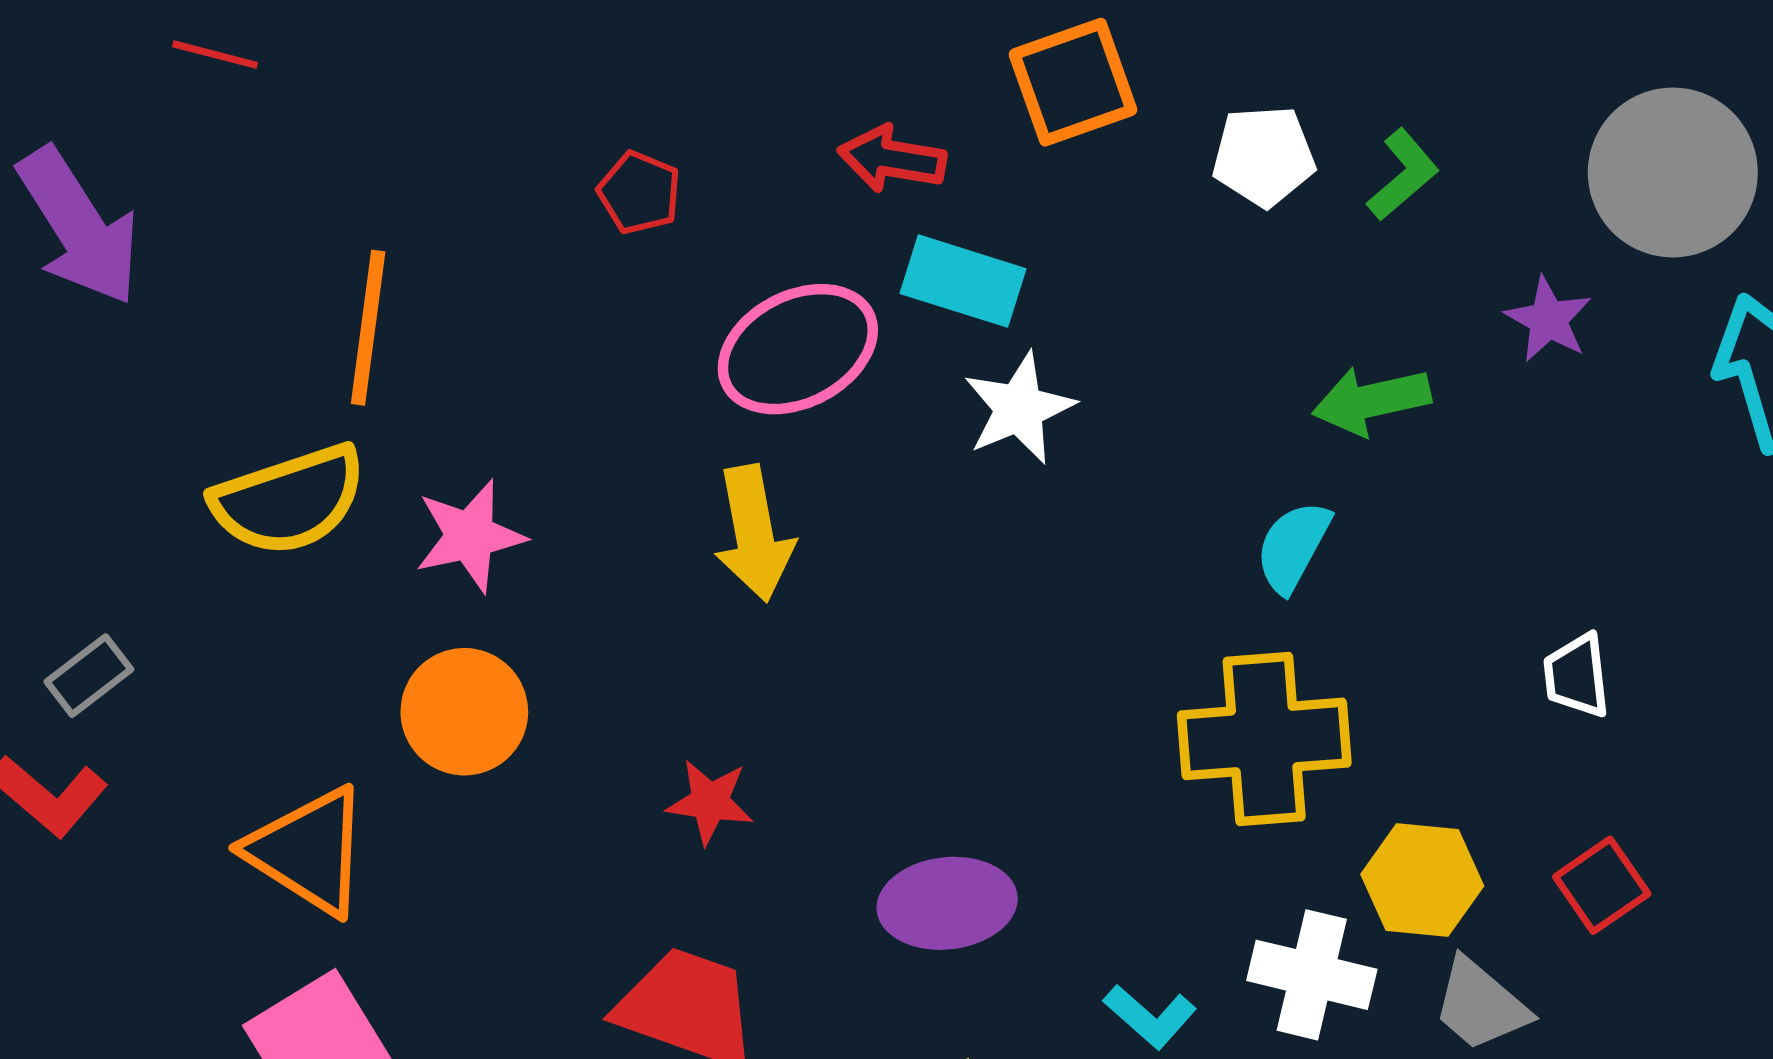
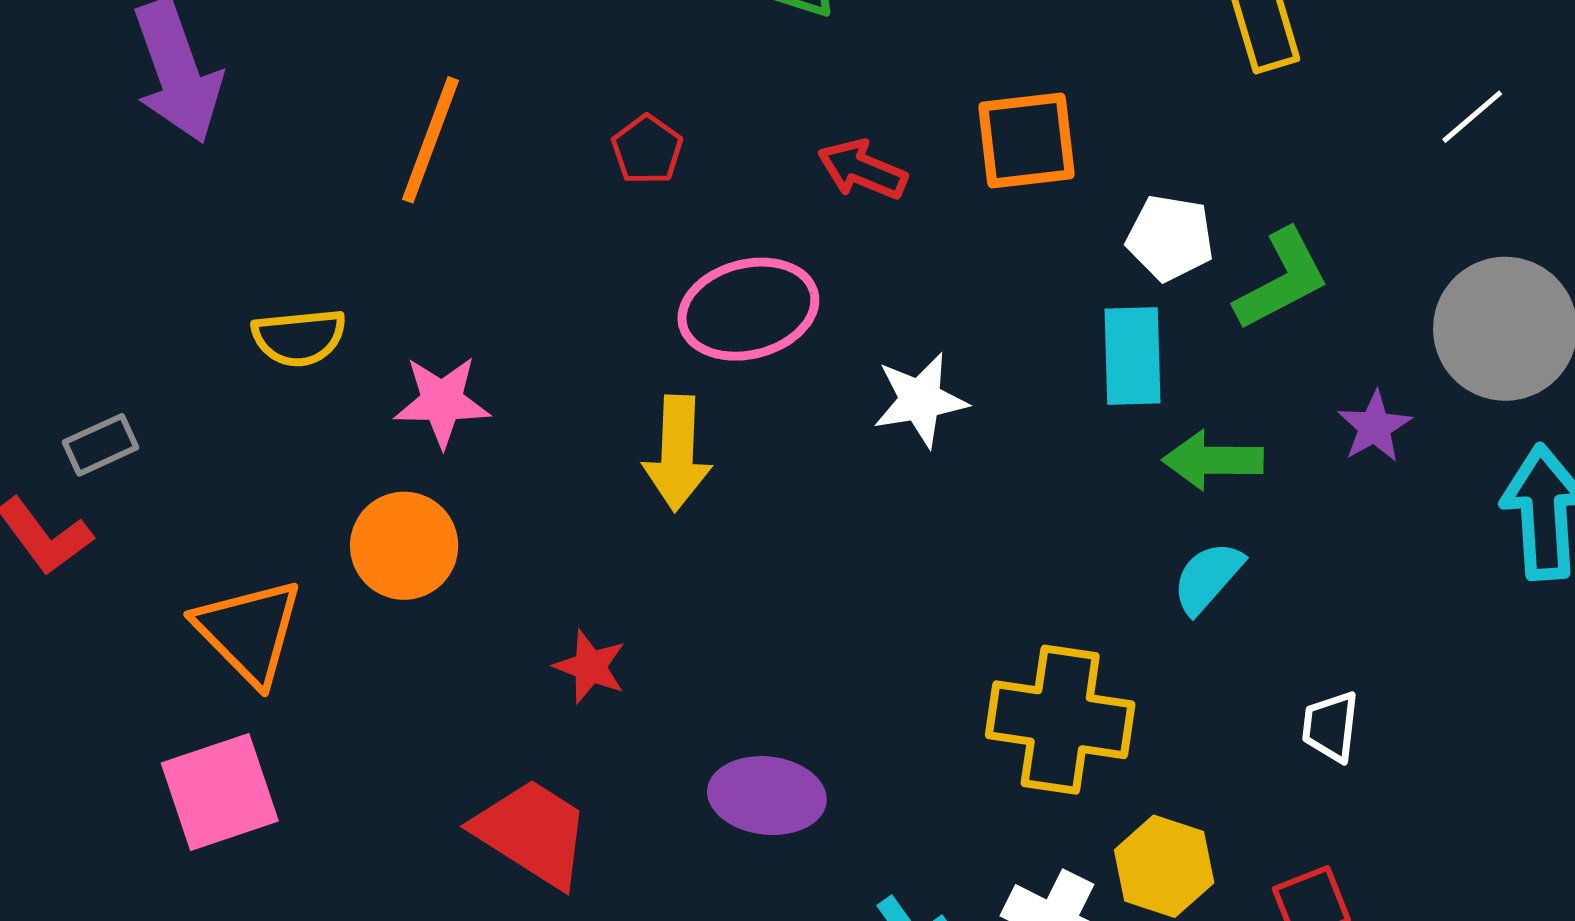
green L-shape: (1403, 175) -> (1282, 280), size x1.4
cyan rectangle: (963, 281) -> (1133, 356), moved, turned 58
orange line: (368, 328) -> (431, 140), moved
yellow semicircle: (289, 500) -> (299, 337), size x0.7
cyan semicircle: (1293, 547) -> (1208, 578), moved

